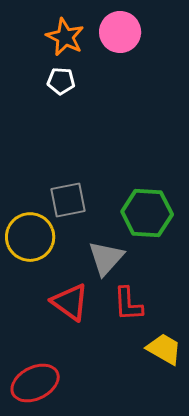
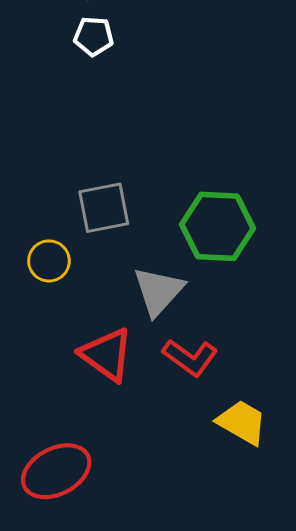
yellow circle: (30, 237) -> (49, 261), size x0.6
red L-shape: (128, 304) -> (190, 357), turned -51

